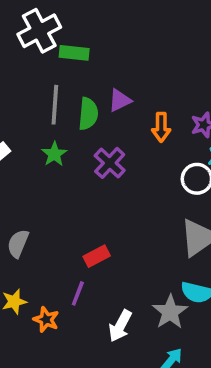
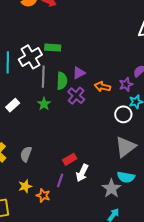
white cross: (39, 31) -> (30, 57), moved
orange arrow: (161, 127) -> (102, 87), turned 105
purple cross: (110, 163) -> (76, 96), moved
white arrow: (120, 326) -> (82, 173), moved

